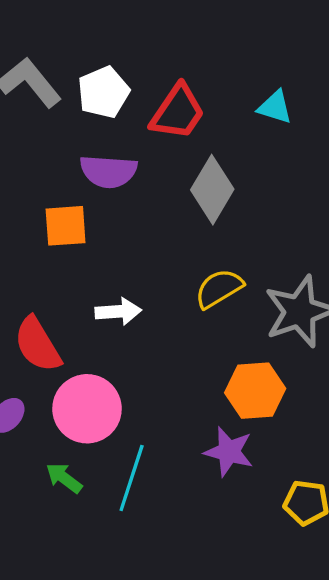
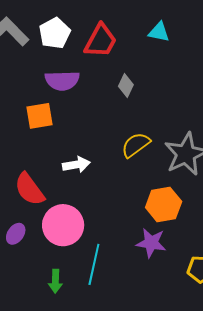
gray diamond: (212, 190) -> (126, 86), size x0.6
green arrow: (64, 478) -> (55, 281), moved, turned -120

